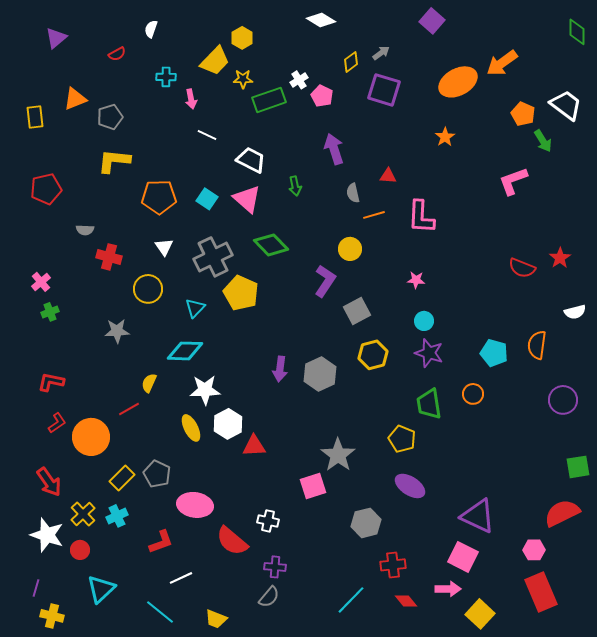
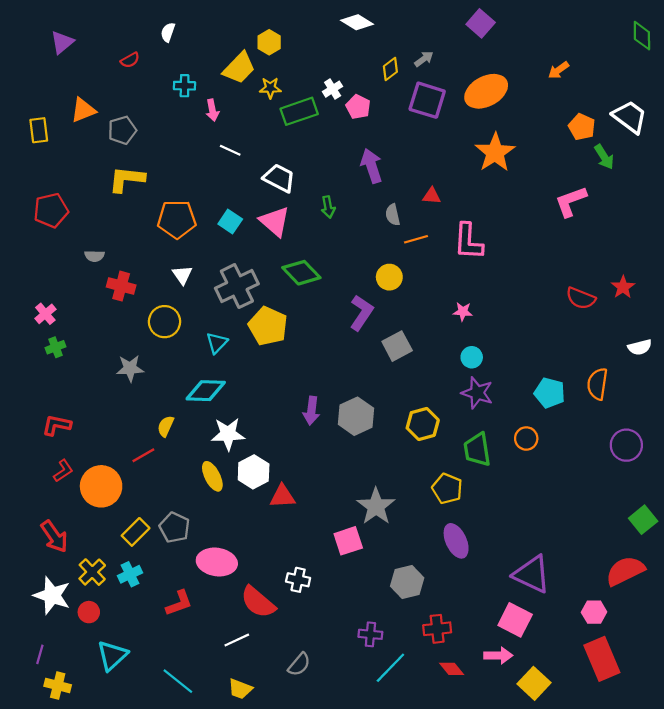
orange arrow: (502, 63) -> (558, 70), size x0.6
orange ellipse: (458, 82) -> (486, 91), moved
orange star: (445, 137) -> (495, 152), size x1.8
yellow hexagon: (373, 355) -> (423, 424), moved
green square: (578, 467) -> (643, 520), turned -30
purple ellipse: (410, 486) -> (456, 541), turned 32
purple cross: (275, 567) -> (370, 634), moved
white line: (181, 578) -> (237, 640), moved

